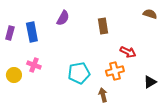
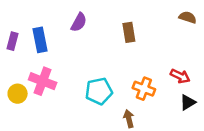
red arrow: (128, 52) -> (180, 76), moved
pink cross: (34, 65) -> (43, 81), size x1.5
orange cross: (115, 71) -> (144, 89), turned 36

